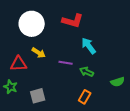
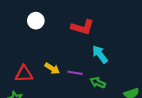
white circle: (32, 24) -> (36, 21), moved, size x0.6
yellow arrow: (39, 53) -> (52, 68), moved

